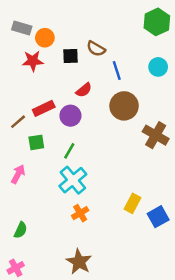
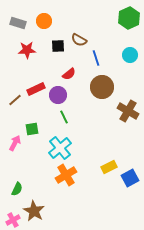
orange circle: (45, 38) -> (44, 21), moved
green square: (36, 142) -> (32, 129), moved
green line: (69, 151) -> (64, 117), moved, turned -56
yellow rectangle: (133, 203) -> (109, 167), turned 35
orange cross: (80, 213) -> (66, 175), size x1.5
brown star: (79, 262) -> (34, 211), moved

